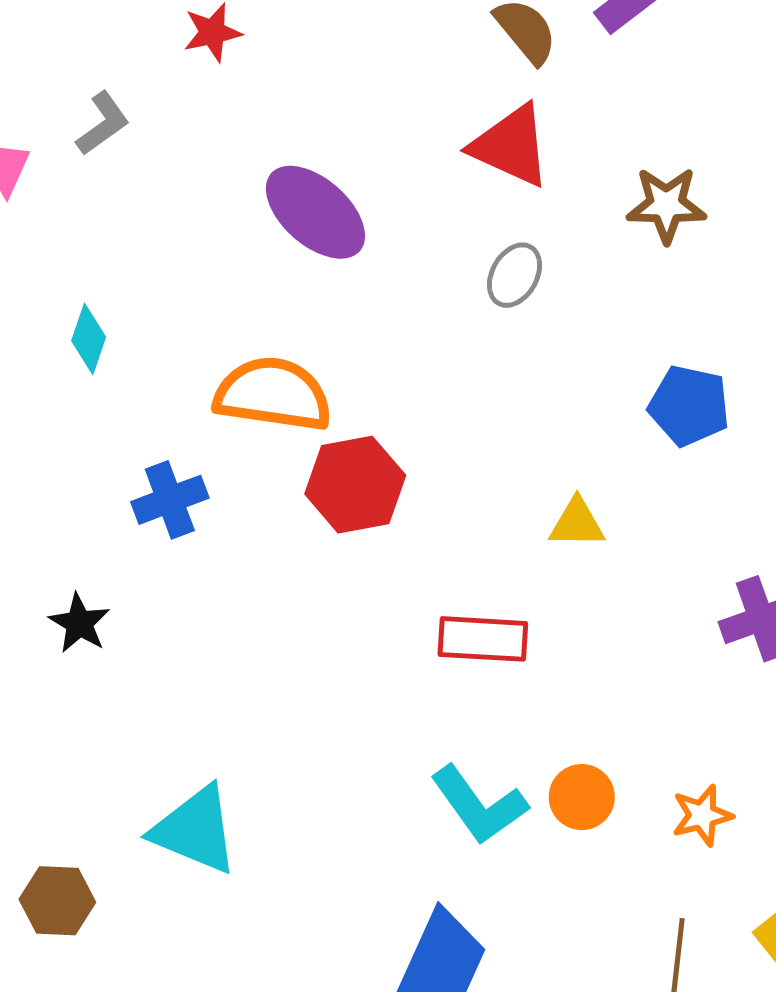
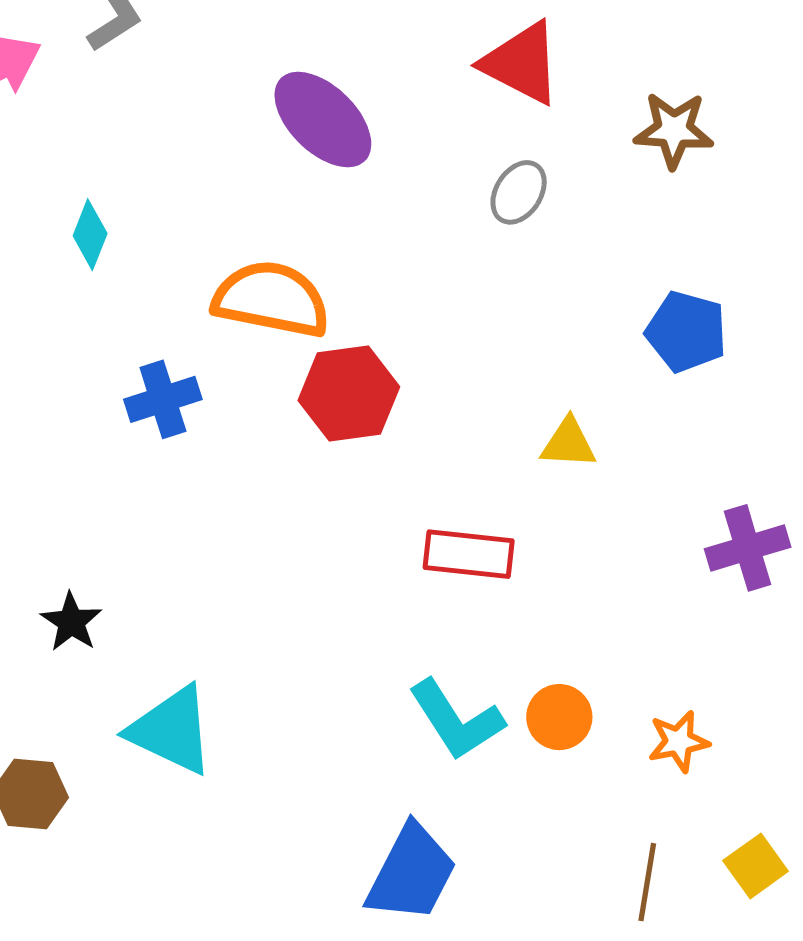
black star: (79, 623) -> (71, 622), moved

